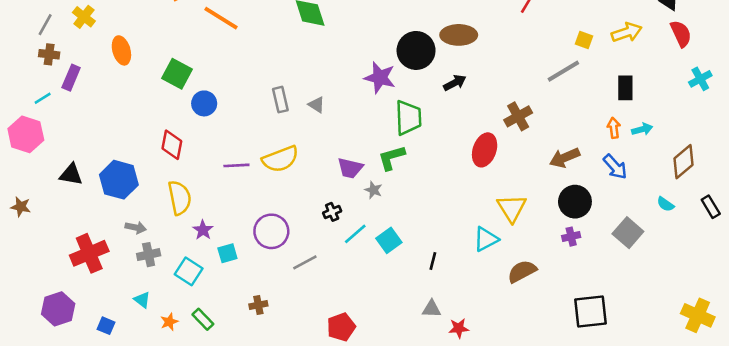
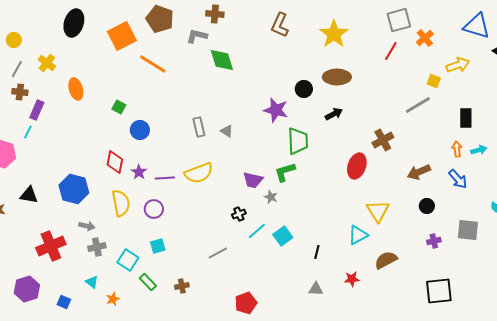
yellow arrow: (627, 32) -> (458, 65), moved
black circle: (416, 50) -> (304, 89), size x0.6
green square: (177, 74) -> (119, 107), size x0.6
cyan line: (43, 98) -> (28, 132), moved, turned -32
black triangle: (71, 174) -> (29, 195), moved
black circle: (575, 202) -> (427, 206), size x0.6
purple star: (203, 230) -> (139, 172), moved
purple circle: (271, 231) -> (154, 209), moved, size x0.7
gray square: (628, 233) -> (468, 230), turned -35
purple cross: (571, 237) -> (434, 241), moved
green rectangle: (203, 319) -> (148, 282), moved
red star: (459, 328) -> (352, 279), moved

